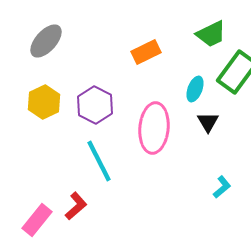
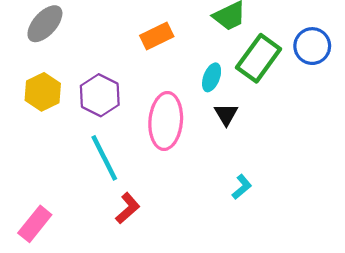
red L-shape: (76, 206) -> (128, 208), moved

